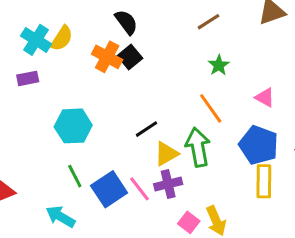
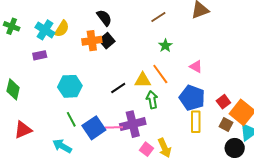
orange cross: (107, 57) -> (92, 41), turned -36
green arrow: (198, 147) -> (152, 100), size x0.7
yellow triangle: (166, 154) -> (143, 80), moved, turned 30
purple cross: (168, 184) -> (133, 124), size x1.4
pink line: (140, 189) -> (114, 127), turned -54

